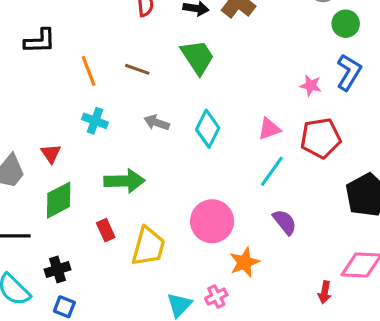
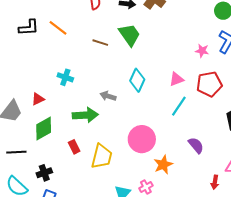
brown line: (137, 69) -> (100, 43), moved
orange line: (89, 71) -> (58, 28), moved, turned -30
gray arrow: (157, 123) -> (108, 96), moved
red triangle: (51, 153) -> (38, 99), turned 40
purple semicircle: (285, 222) -> (196, 145), moved

